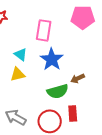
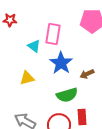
cyan triangle: (21, 54) -> (34, 46), moved
brown arrow: (78, 78) -> (87, 74), moved

